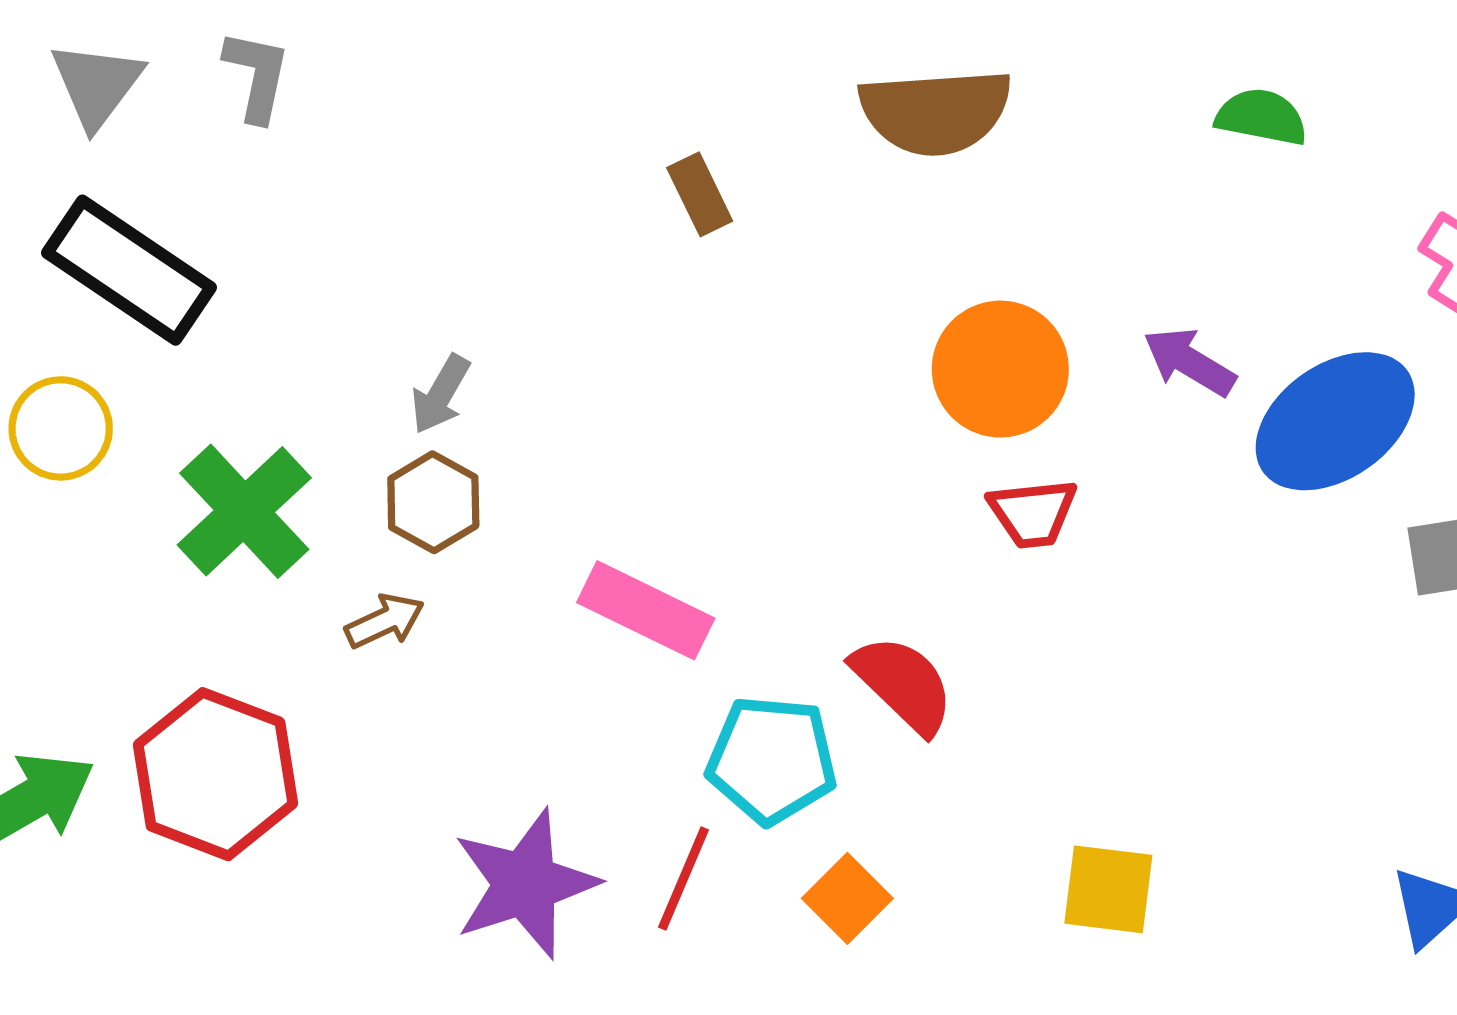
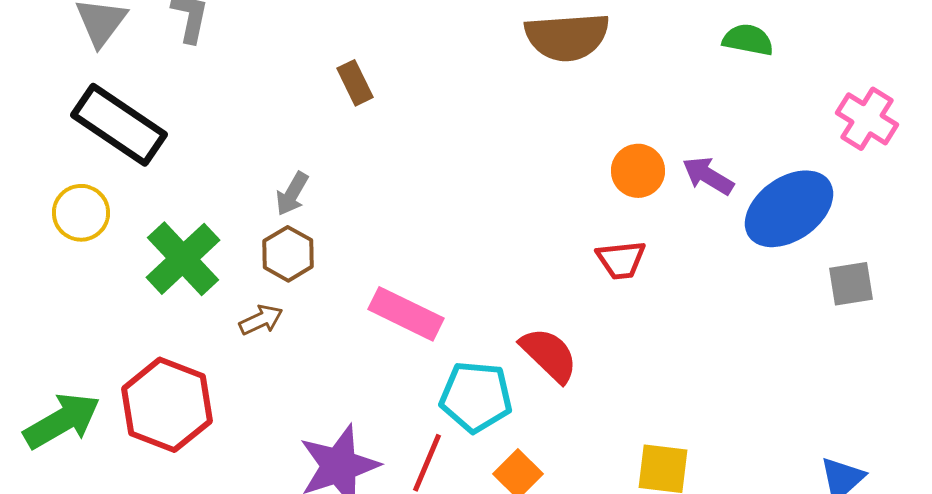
brown rectangle: (700, 194) -> (355, 83), moved
orange circle: (1000, 369) -> (638, 171), moved, size x0.7

